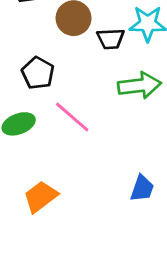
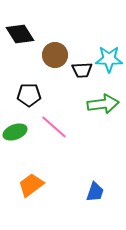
black pentagon: (38, 73) -> (29, 95), turned -30
blue trapezoid: (142, 188) -> (95, 192), moved

